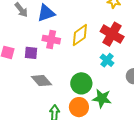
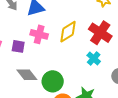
green circle: (81, 83) -> (53, 81), moved

